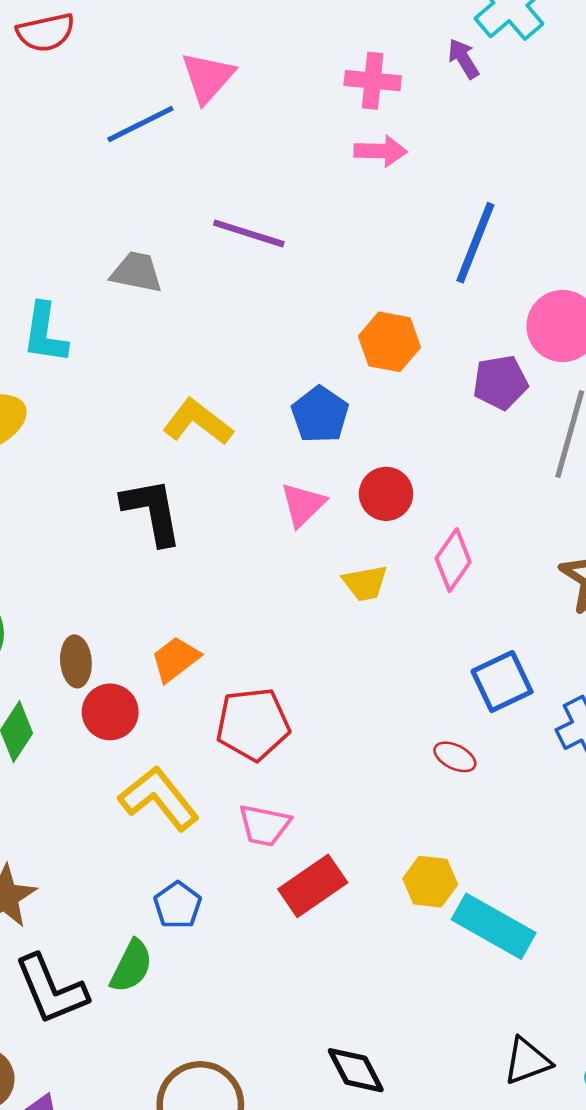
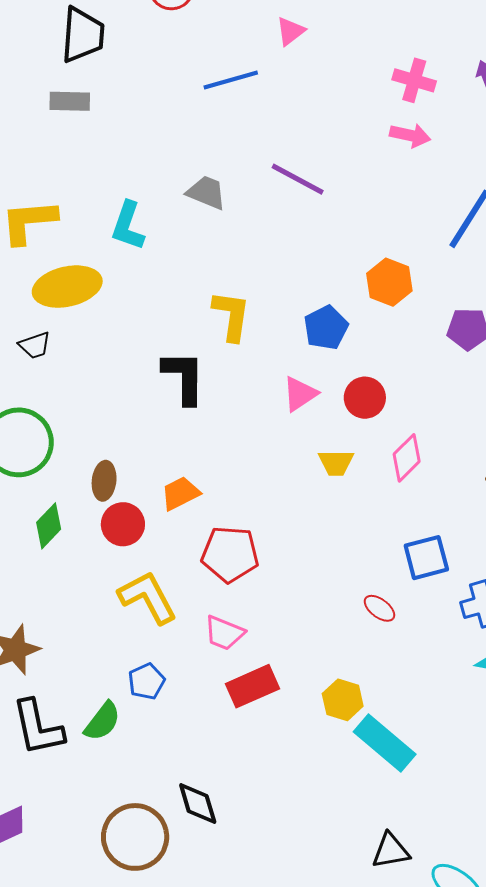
pink triangle: (208, 77) -> (290, 31), moved, size x0.7
yellow L-shape: (198, 422) -> (232, 316), turned 50
black diamond: (356, 1070) -> (198, 803), moved

